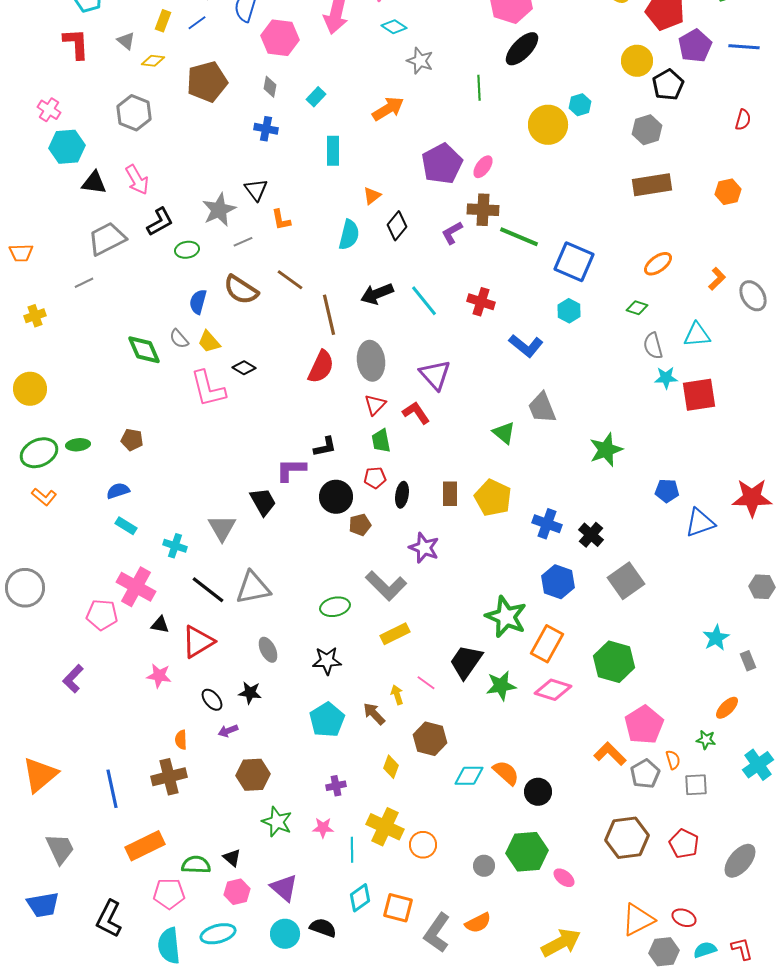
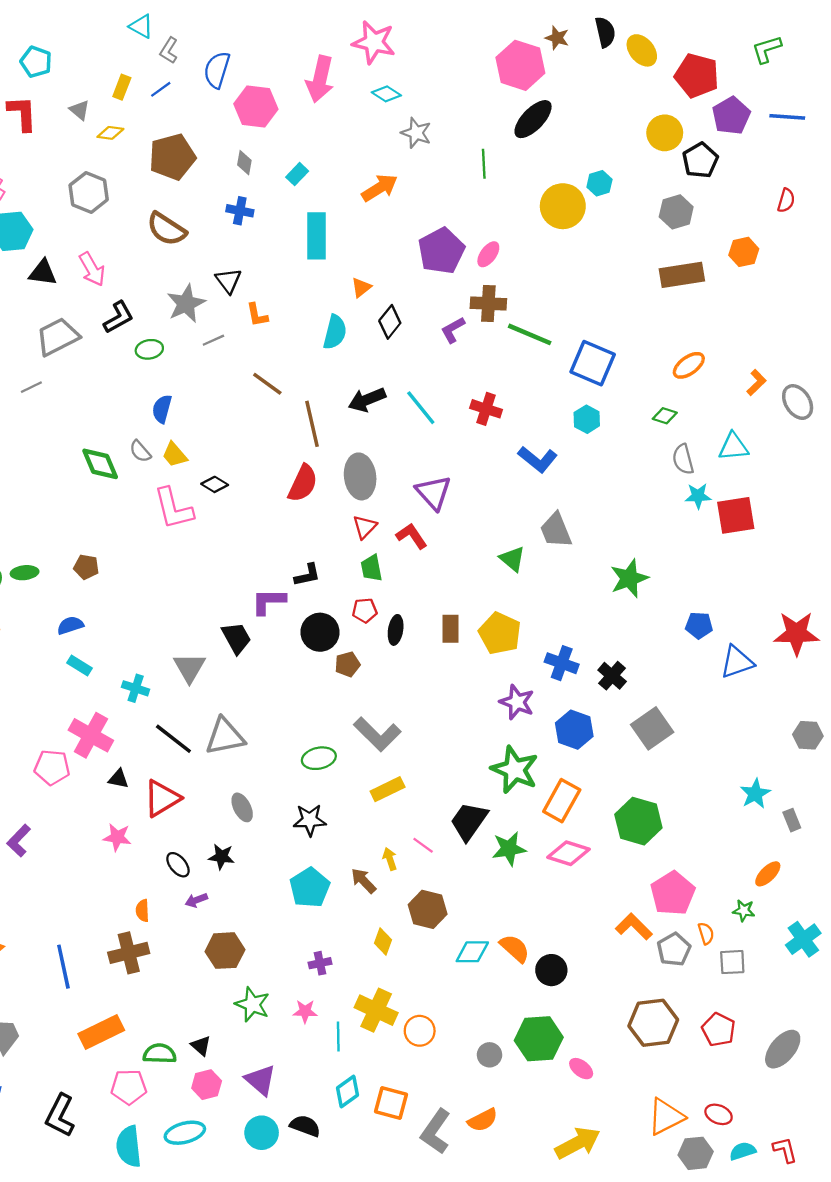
cyan rectangle: (333, 151) -> (317, 236), size x1.4
orange hexagon: (728, 192) -> (744, 252), moved
brown semicircle: (241, 290) -> (167, 229), moved
purple star: (424, 548) -> (517, 702), moved

